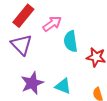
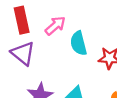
red rectangle: (23, 16) -> (22, 20), turned -45

